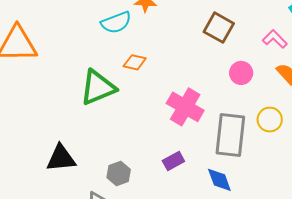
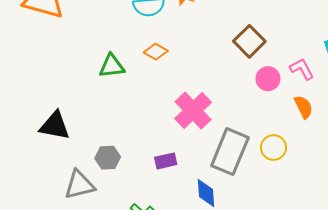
pink circle: (241, 73) -> (268, 79), moved
green triangle: (98, 88) -> (112, 66), size x0.7

